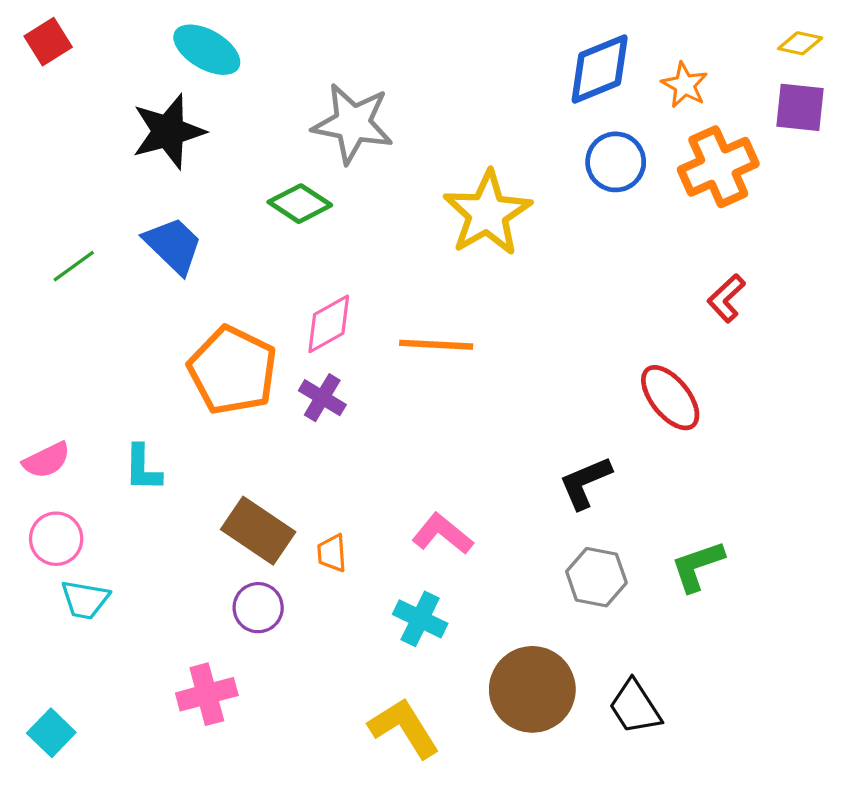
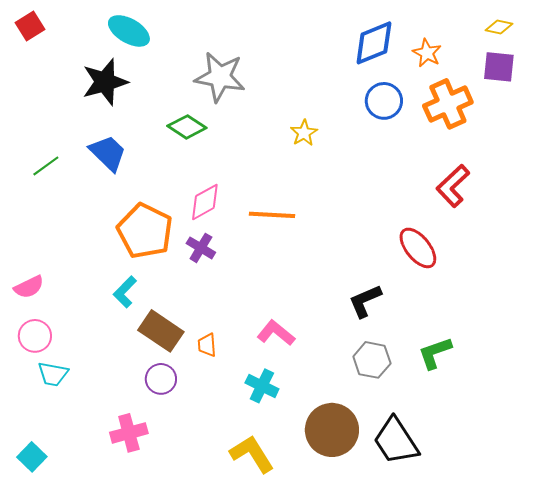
yellow star: (487, 213) -> (304, 133), size x0.5
red L-shape: (726, 298) -> (453, 186), size x1.4
cyan L-shape: (143, 468) -> (125, 292), moved, turned 44
black trapezoid: (635, 707) -> (396, 441), size x1.4

